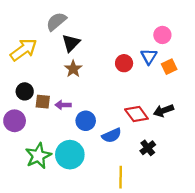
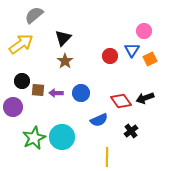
gray semicircle: (56, 21) -> (34, 15), moved
blue circle: (86, 121) -> (81, 93), moved

